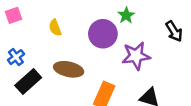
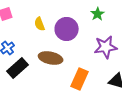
purple circle: (103, 34) -> (67, 29), moved

